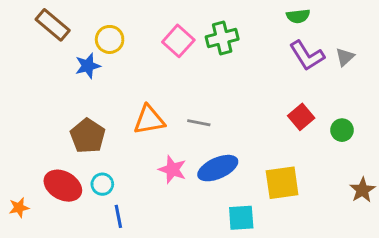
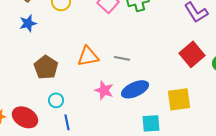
blue star: (88, 66) -> (28, 23), moved
red square: (301, 117) -> (192, 54), size x1.4
red ellipse: (63, 186) -> (25, 117), moved

